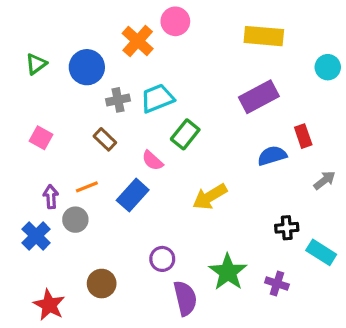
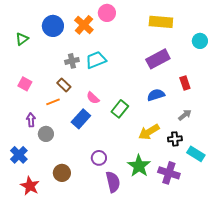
blue circle: (87, 67) -> (53, 26), moved
green rectangle: (185, 134) -> (120, 109), moved
blue semicircle: (272, 156) -> (156, 95), moved
gray arrow: (324, 180) -> (185, 115), moved
orange line: (87, 187) -> (53, 102), moved
yellow arrow: (210, 197) -> (149, 132), moved
blue cross: (36, 236) -> (19, 155), moved
purple cross: (277, 284) -> (169, 173), size x1.5

